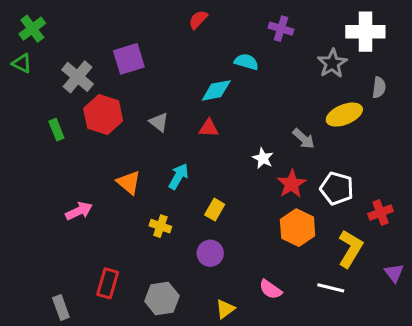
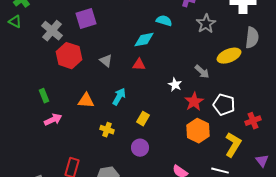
gray star: (332, 63) -> (206, 24), moved
gray semicircle: (379, 87) -> (252, 38), size x1.5
green rectangle: (56, 130) -> (44, 96), moved
orange triangle: (129, 182) -> (86, 101), turned -36

